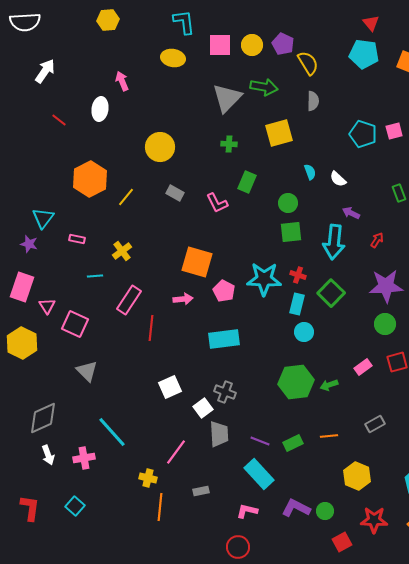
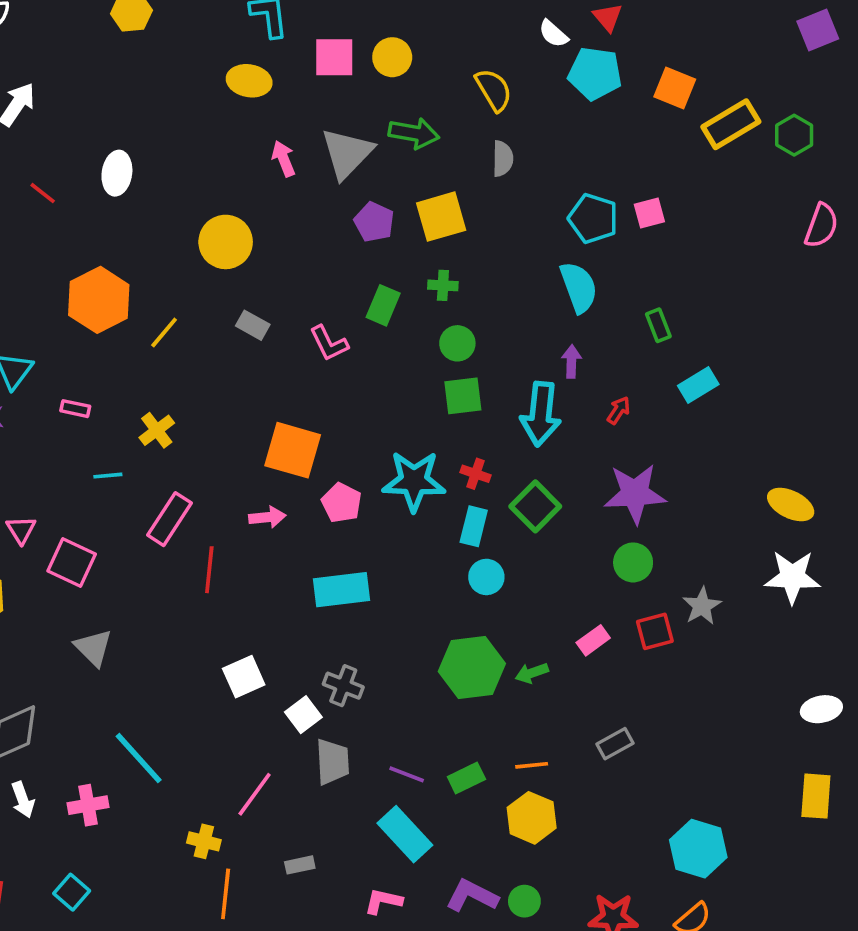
purple pentagon: (283, 44) -> (374, 222), moved
pink arrow: (122, 81) -> (284, 159), moved
green cross: (229, 144) -> (443, 285), moved
cyan semicircle: (310, 172) -> (579, 287), moved, size x1.8
white semicircle: (338, 179) -> (553, 34), moved
purple arrow: (351, 213) -> (571, 361), turned 66
yellow hexagon: (357, 476) -> (532, 818), moved

